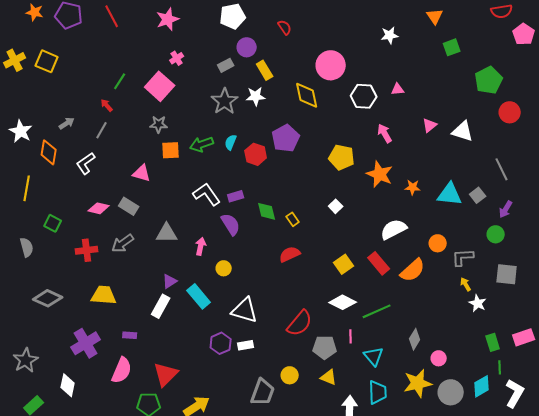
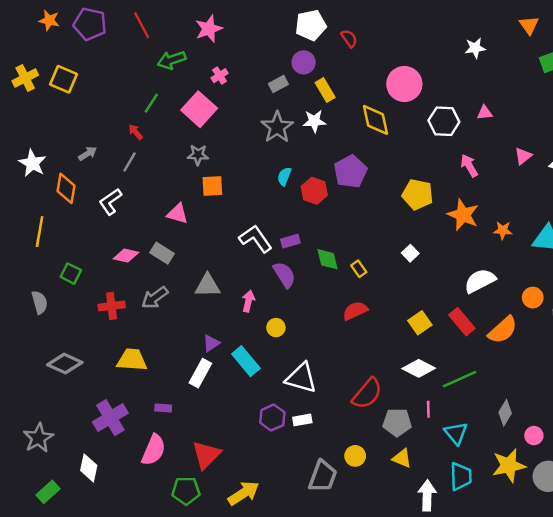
white pentagon: (233, 16) -> (311, 25), moved
green arrow: (202, 144) -> (172, 60), moved

